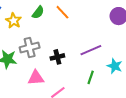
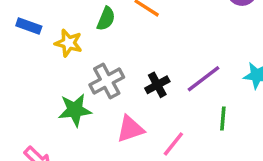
purple line: (91, 50) -> (204, 79), moved
green line: (91, 77) -> (223, 118), moved

